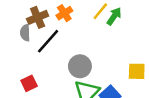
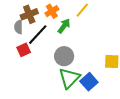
green arrow: (114, 16) -> (64, 26), moved
red square: (29, 83) -> (24, 50), moved

